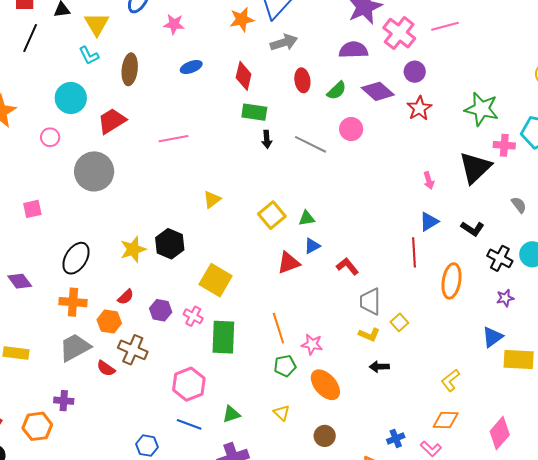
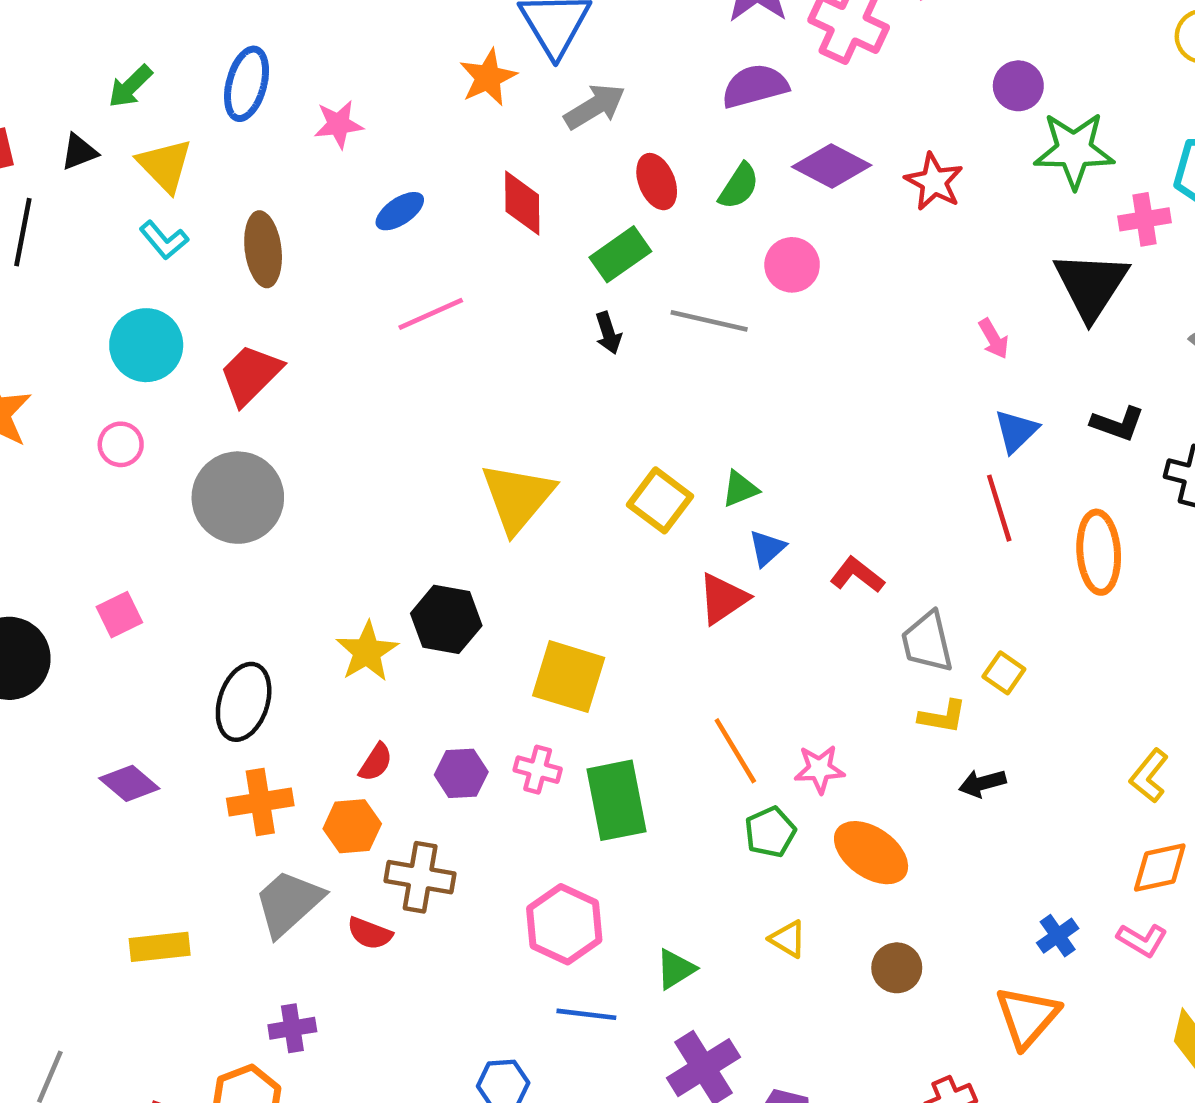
purple circle: (415, 72) -> (1018, 86), moved
green rectangle: (254, 112) -> (620, 254), moved, turned -30
pink line: (173, 139) -> (431, 314), moved
yellow triangle: (212, 199) -> (517, 497), size x1.8

